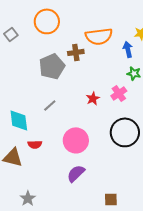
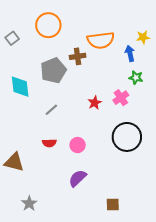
cyan diamond: (19, 120) -> (20, 87), moved
pink circle: (76, 140) -> (78, 145), size x0.6
red semicircle: (35, 144) -> (49, 143), moved

